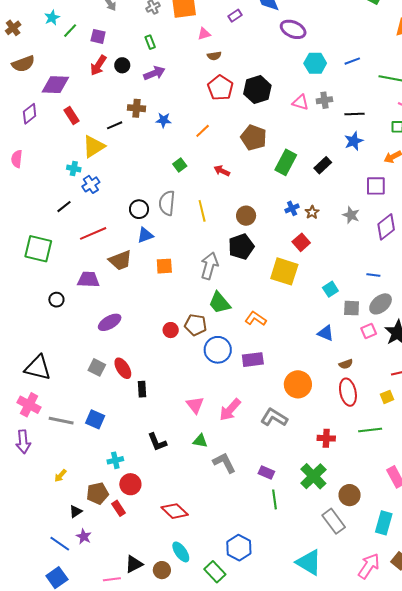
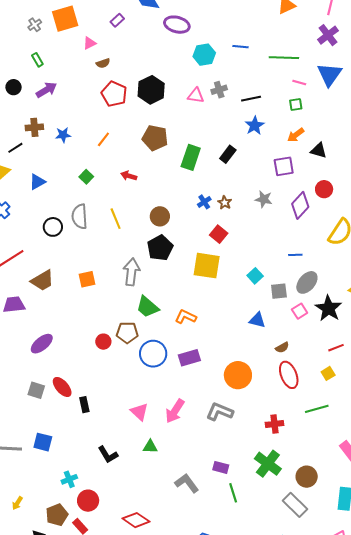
blue line: (352, 61) -> (240, 47), turned 35
blue triangle: (145, 235) -> (37, 182), moved
gray L-shape: (224, 463) -> (187, 483), moved

